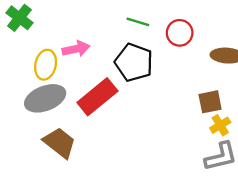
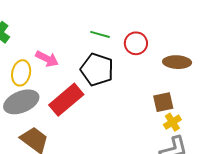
pink arrow: (76, 49) -> (47, 59), turned 40

